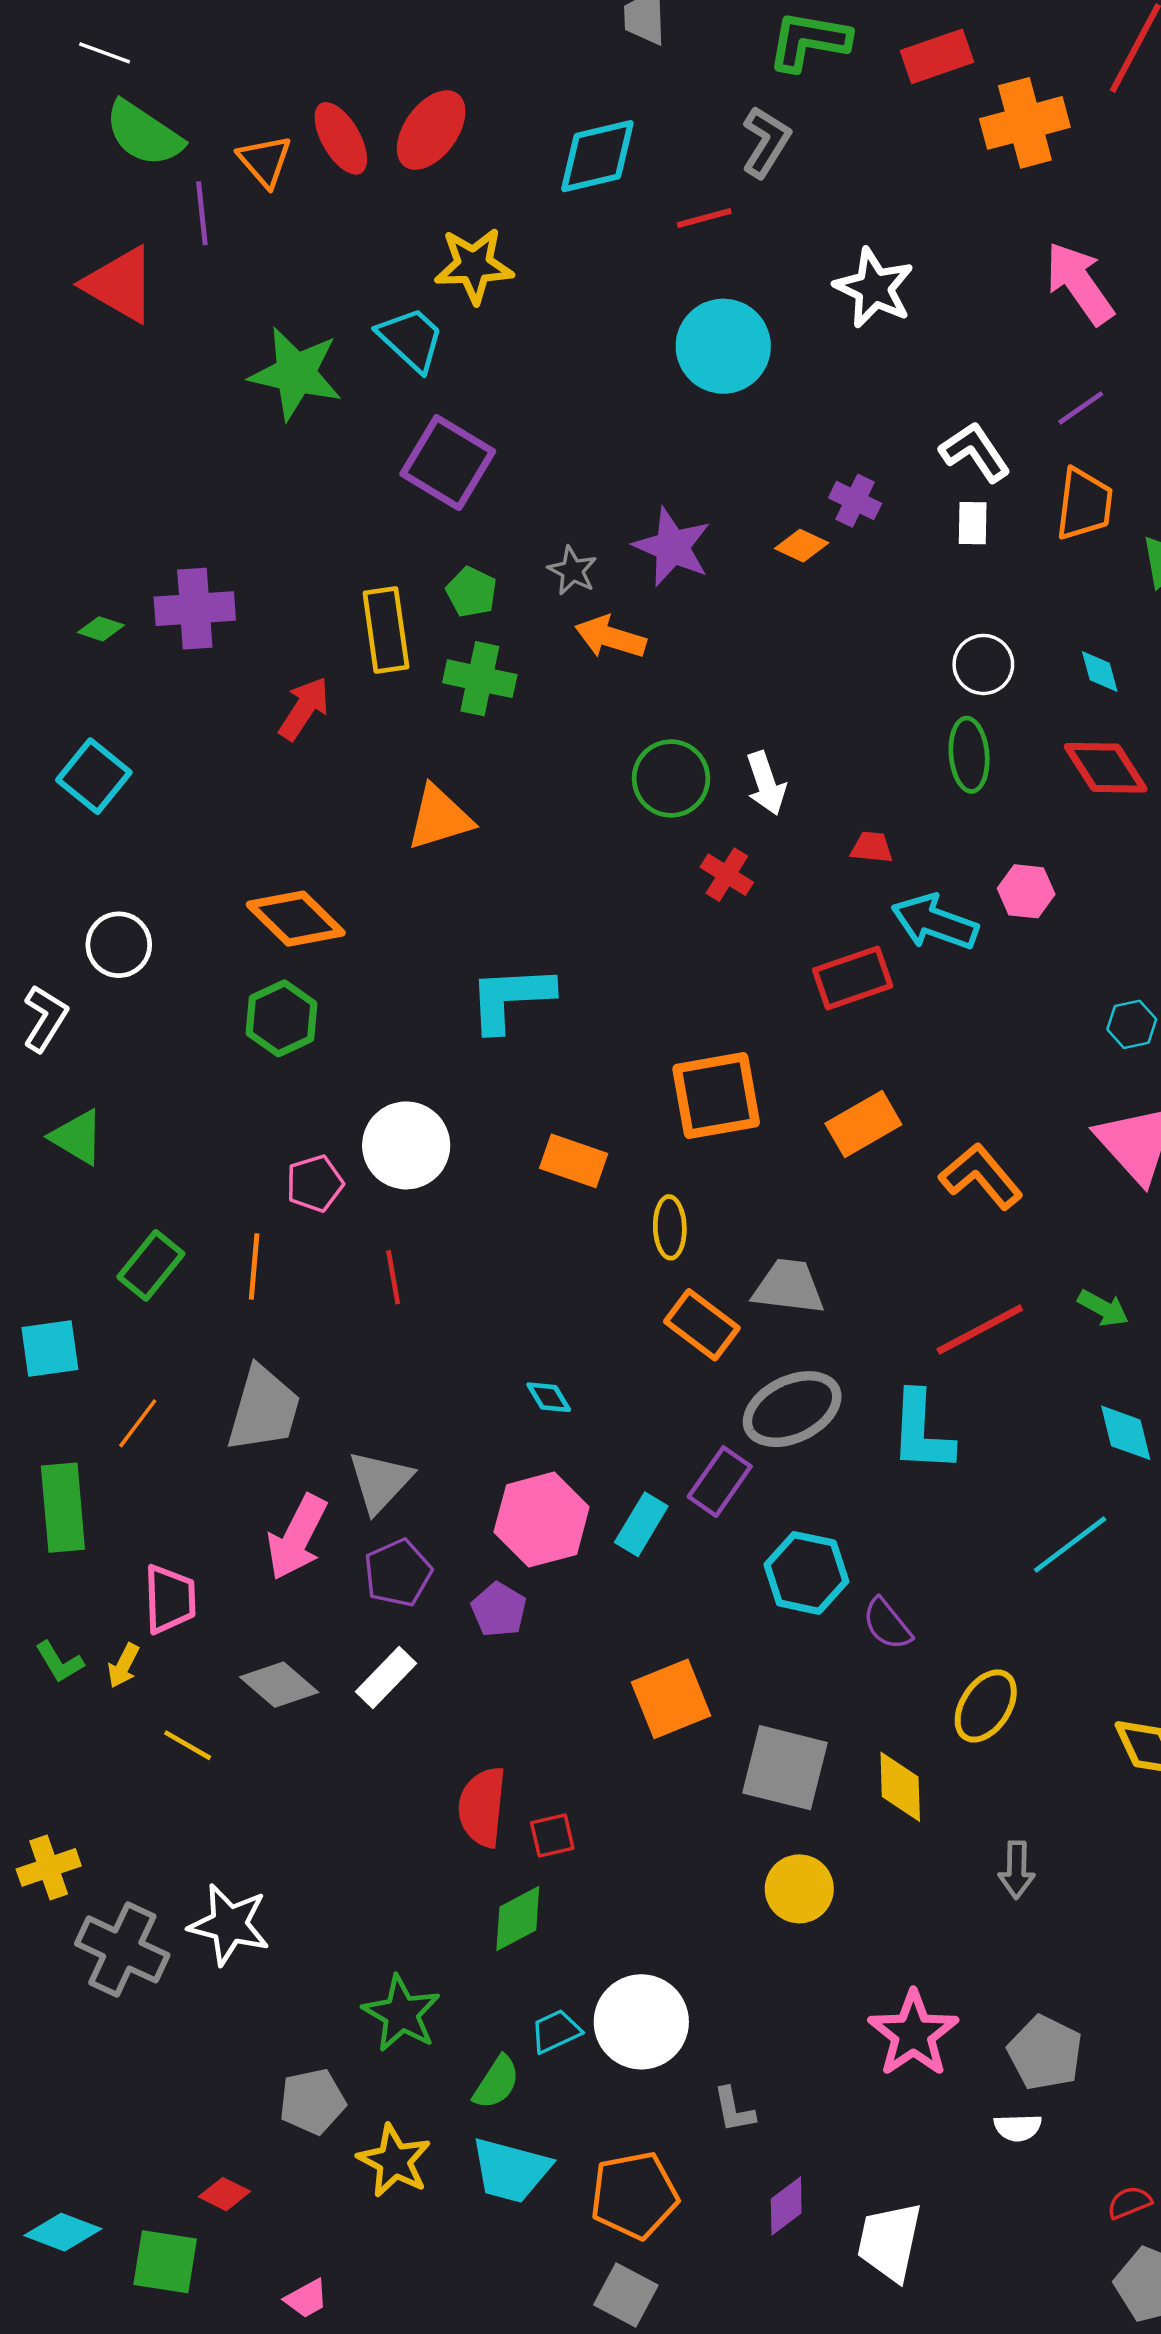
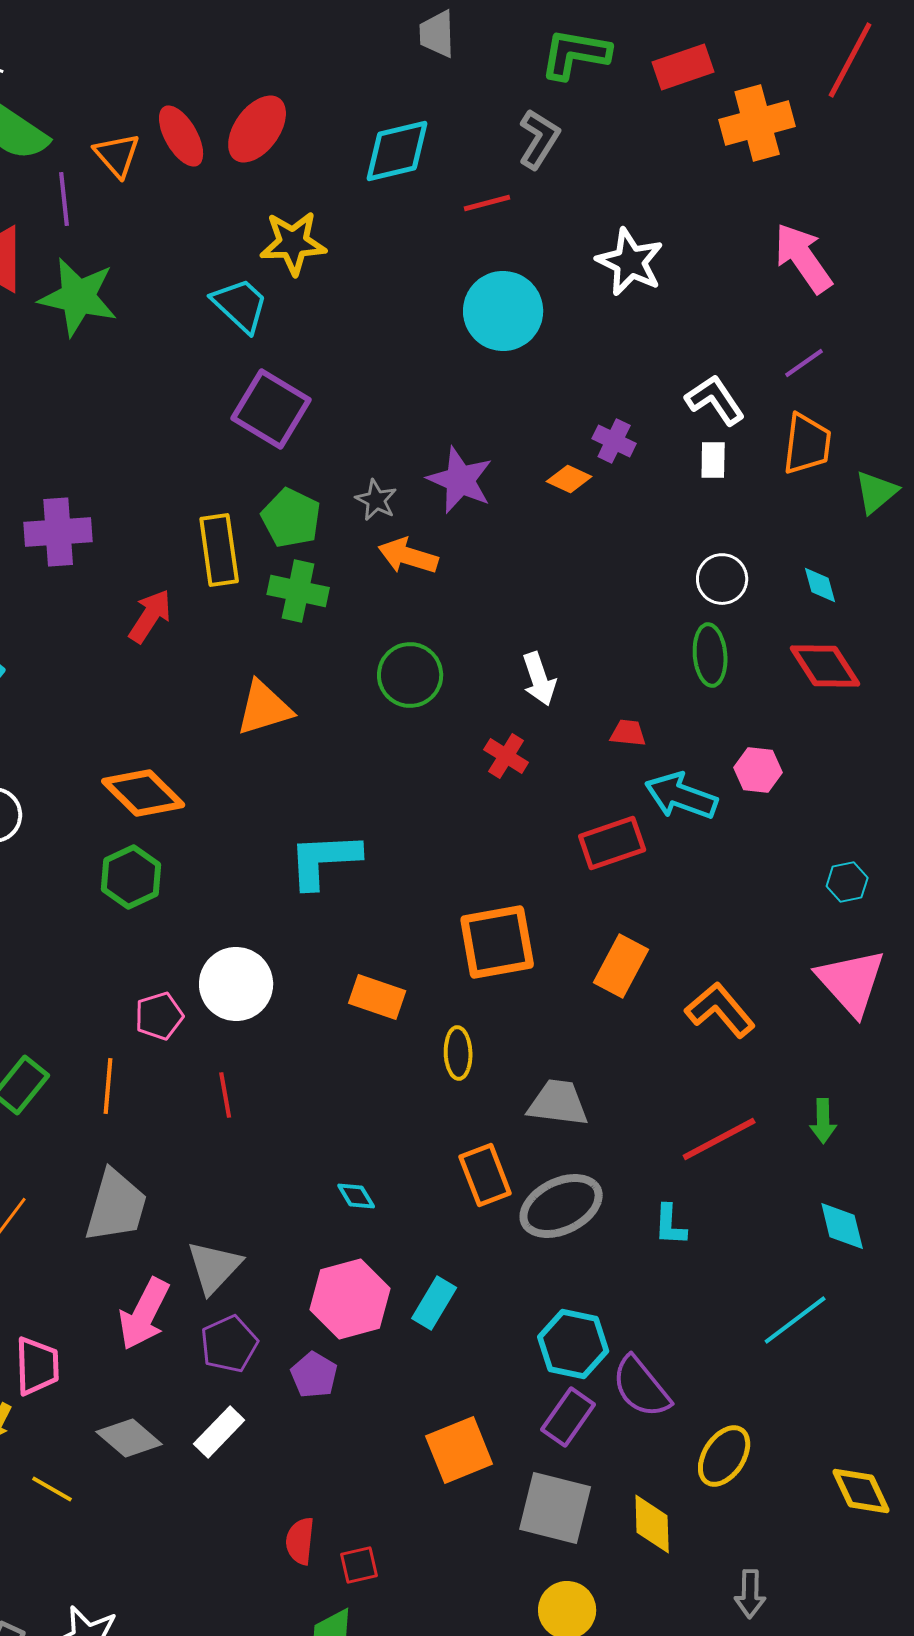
green star: (296, 373) -> (78, 297), moved
green pentagon: (471, 592) -> (291, 518), size x1.4
green circle: (671, 778) -> (410, 675), moved
orange rectangle: (863, 1124) -> (621, 966), turned -32
green arrow: (1103, 1308) -> (823, 1121), turned 60
orange rectangle: (702, 1325) -> (485, 1175), moved, turned 32
cyan L-shape: (922, 1432) -> (670, 1225), size x0.6
purple rectangle: (720, 1482) -> (568, 1417), moved
purple semicircle: (887, 1624) -> (641, 1387), size x1.4
red semicircle: (482, 1807) -> (300, 1541), size x0.7

